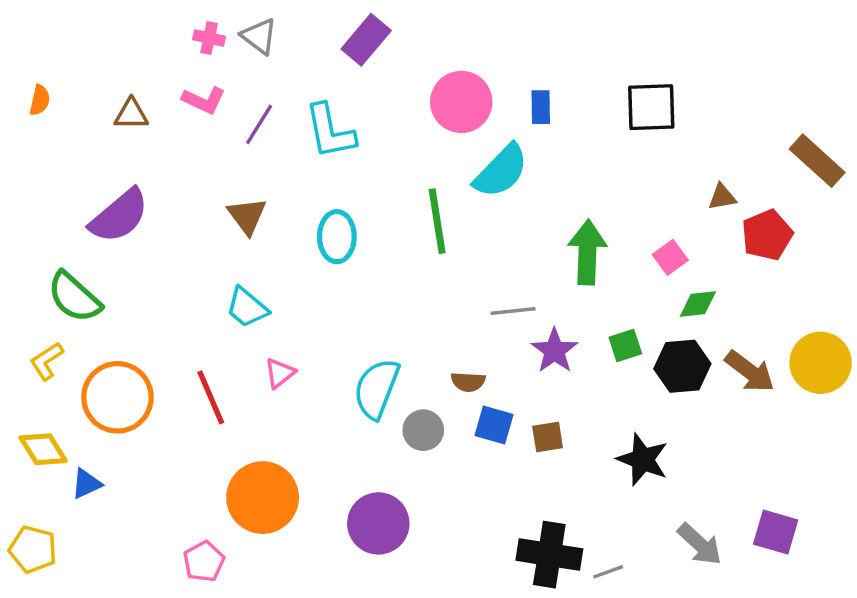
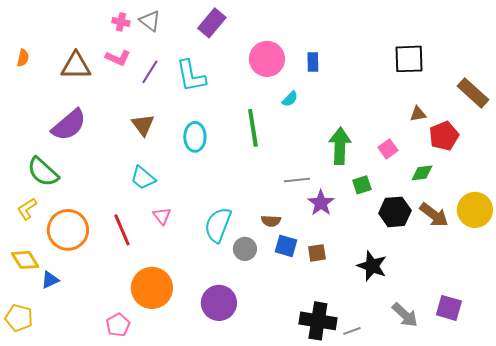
black square: (651, 107) -> (409, 59), moved
brown triangle: (131, 114) -> (76, 66), size x1.5
cyan semicircle: (501, 171) -> (290, 99), size x0.5
green diamond: (698, 304) -> (422, 173), moved
green square: (625, 346) -> (362, 185), moved
pink triangle: (280, 373) -> (162, 216), turned -30

